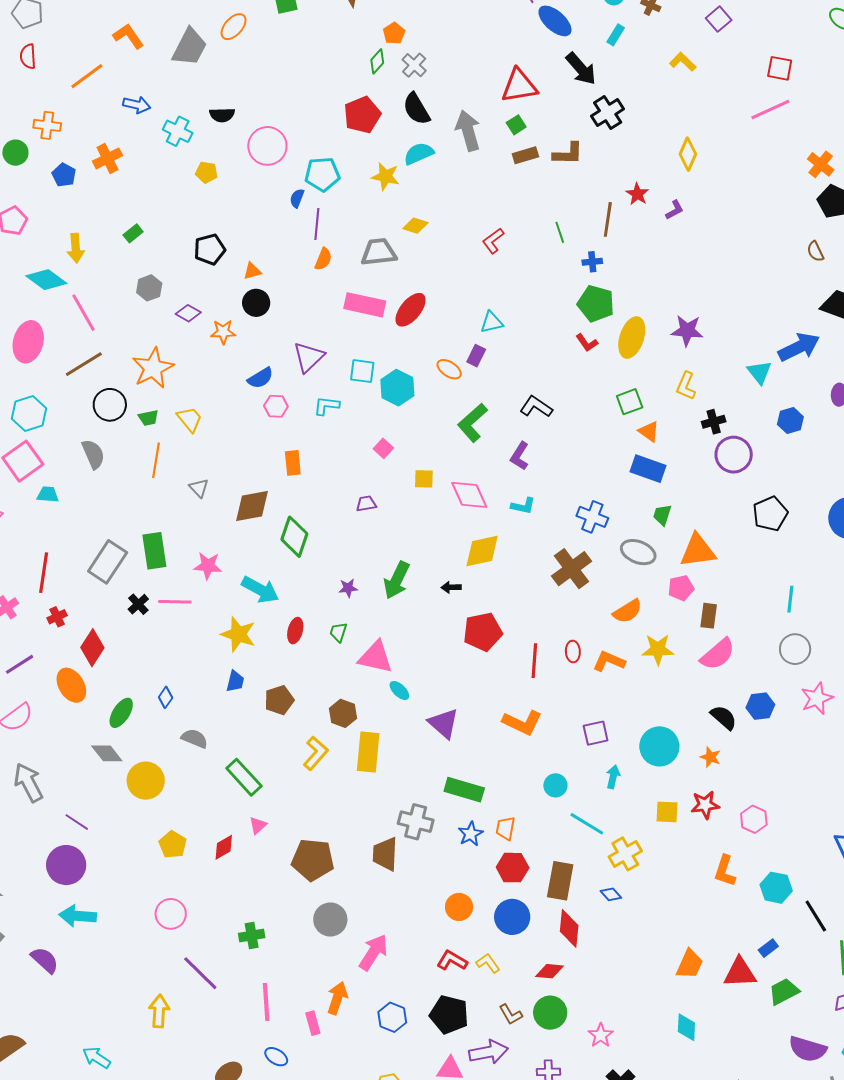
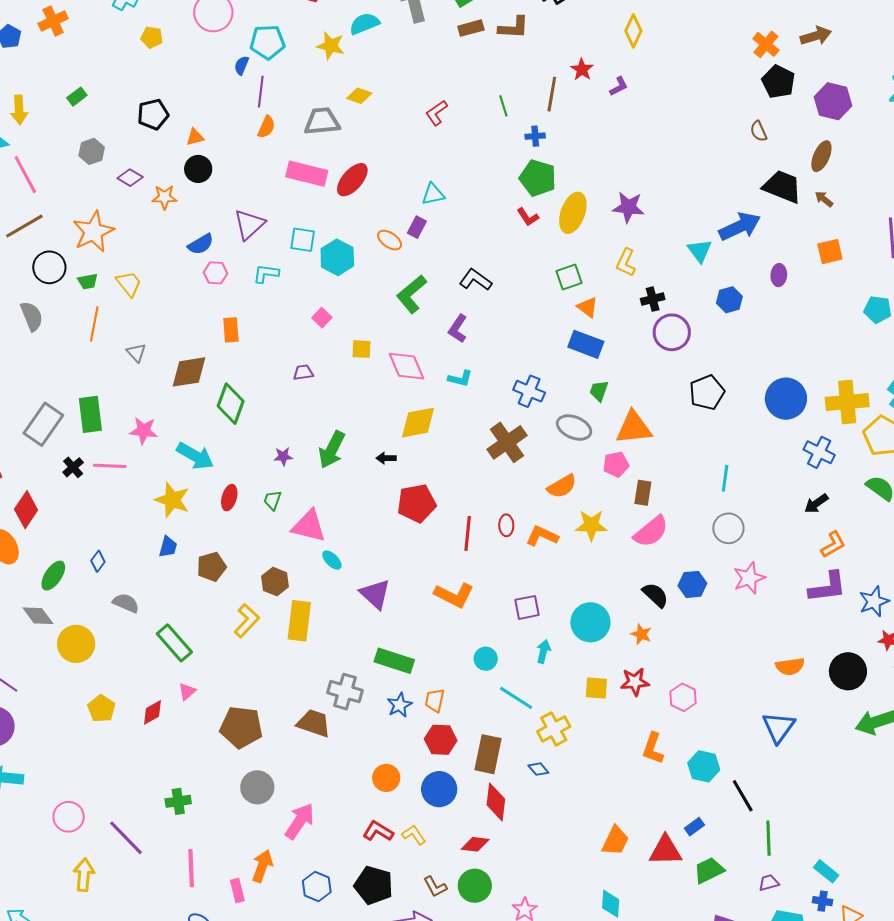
brown trapezoid: (385, 854) -> (314, 723), turned 105
pink circle: (171, 914) -> (69, 817), moved

